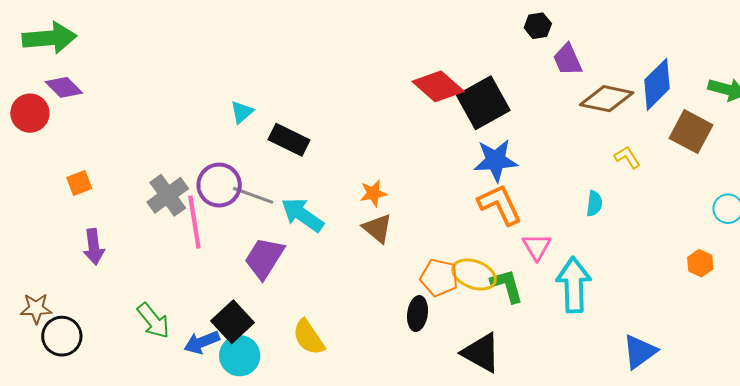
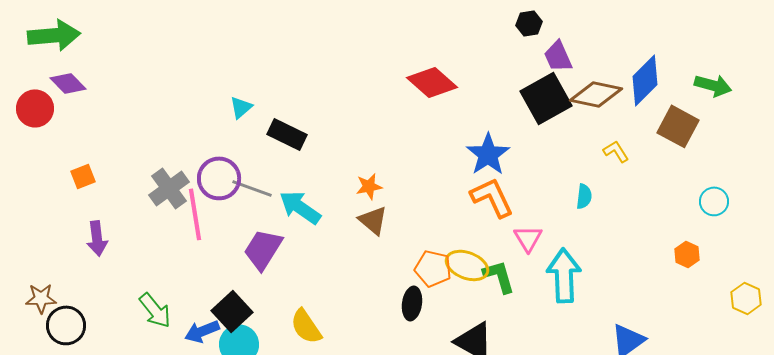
black square: (483, 103) -> (546, 98), moved
blue star: (496, 160) -> (488, 154), turned -30

